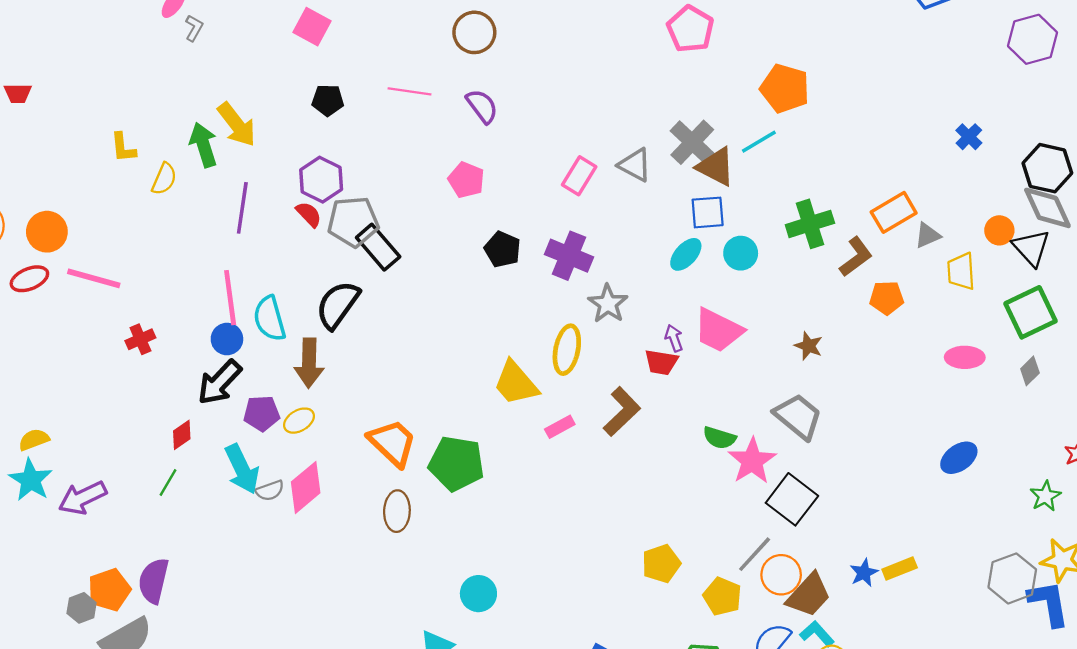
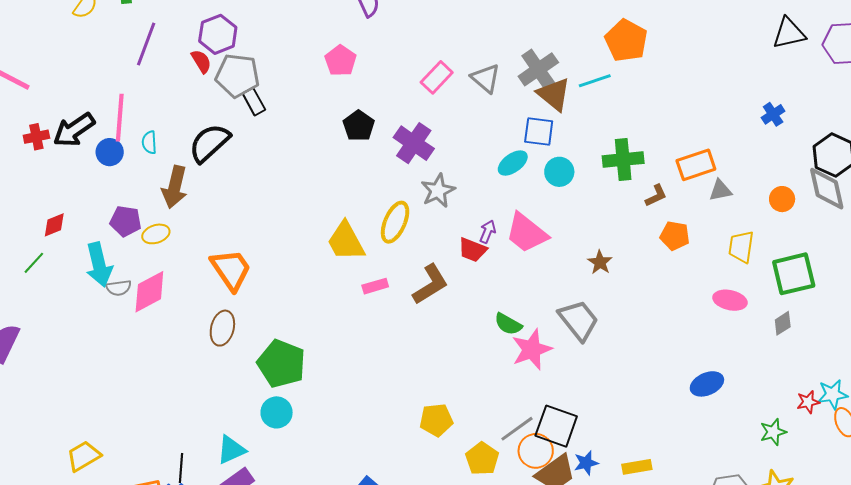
black rectangle: (378, 247) -> (254, 102), size x0.7
black triangle: (1031, 248) -> (789, 33), moved, turned 48
brown L-shape: (856, 257) -> (656, 196), size x0.7
yellow trapezoid: (961, 271) -> (741, 247), moved
cyan semicircle: (270, 319) -> (149, 142), size x0.6
purple arrow: (674, 338) -> (488, 232), turned 30
black arrow: (219, 382) -> (74, 130), moved
green pentagon: (456, 463) -> (281, 364), moved
black square: (792, 499) -> (556, 426), moved, turned -30
blue star: (864, 573) -> (586, 463), moved

